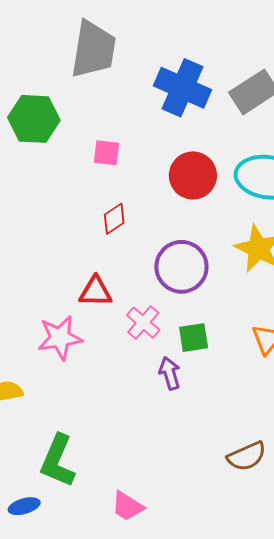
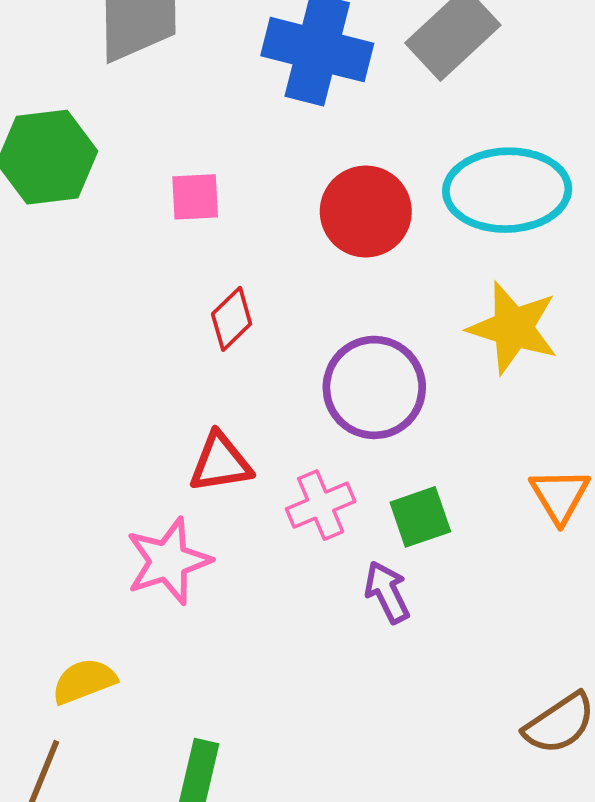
pink cross: (143, 323) -> (321, 505), turned 36

